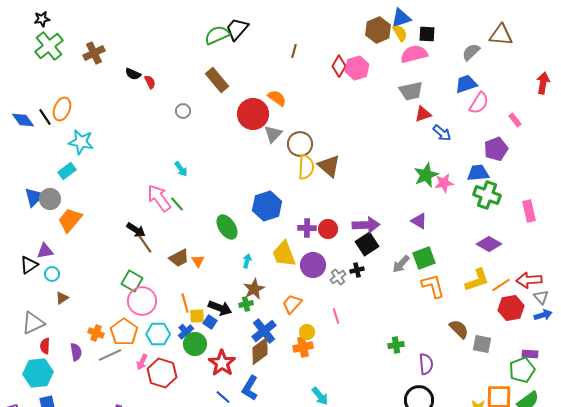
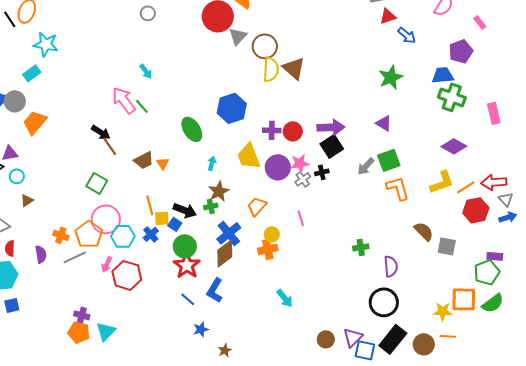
pink star: (444, 183) -> (300, 163), moved
pink circle: (142, 301) -> (106, 219), moved
green circle: (195, 344) -> (185, 246), moved

